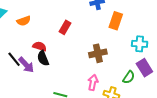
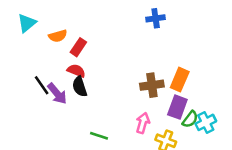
orange rectangle: (116, 21) -> (180, 80), moved
red rectangle: (65, 27) -> (78, 47), moved
cyan cross: (140, 44) -> (206, 122), moved, turned -35
purple rectangle: (144, 68) -> (177, 107), moved, turned 48

